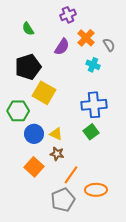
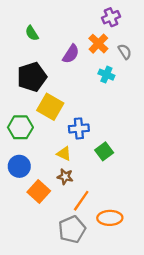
purple cross: (68, 15) -> (111, 17), moved
blue cross: (94, 105) -> (79, 128), moved, size x0.7
blue circle: (34, 134) -> (19, 166), moved

